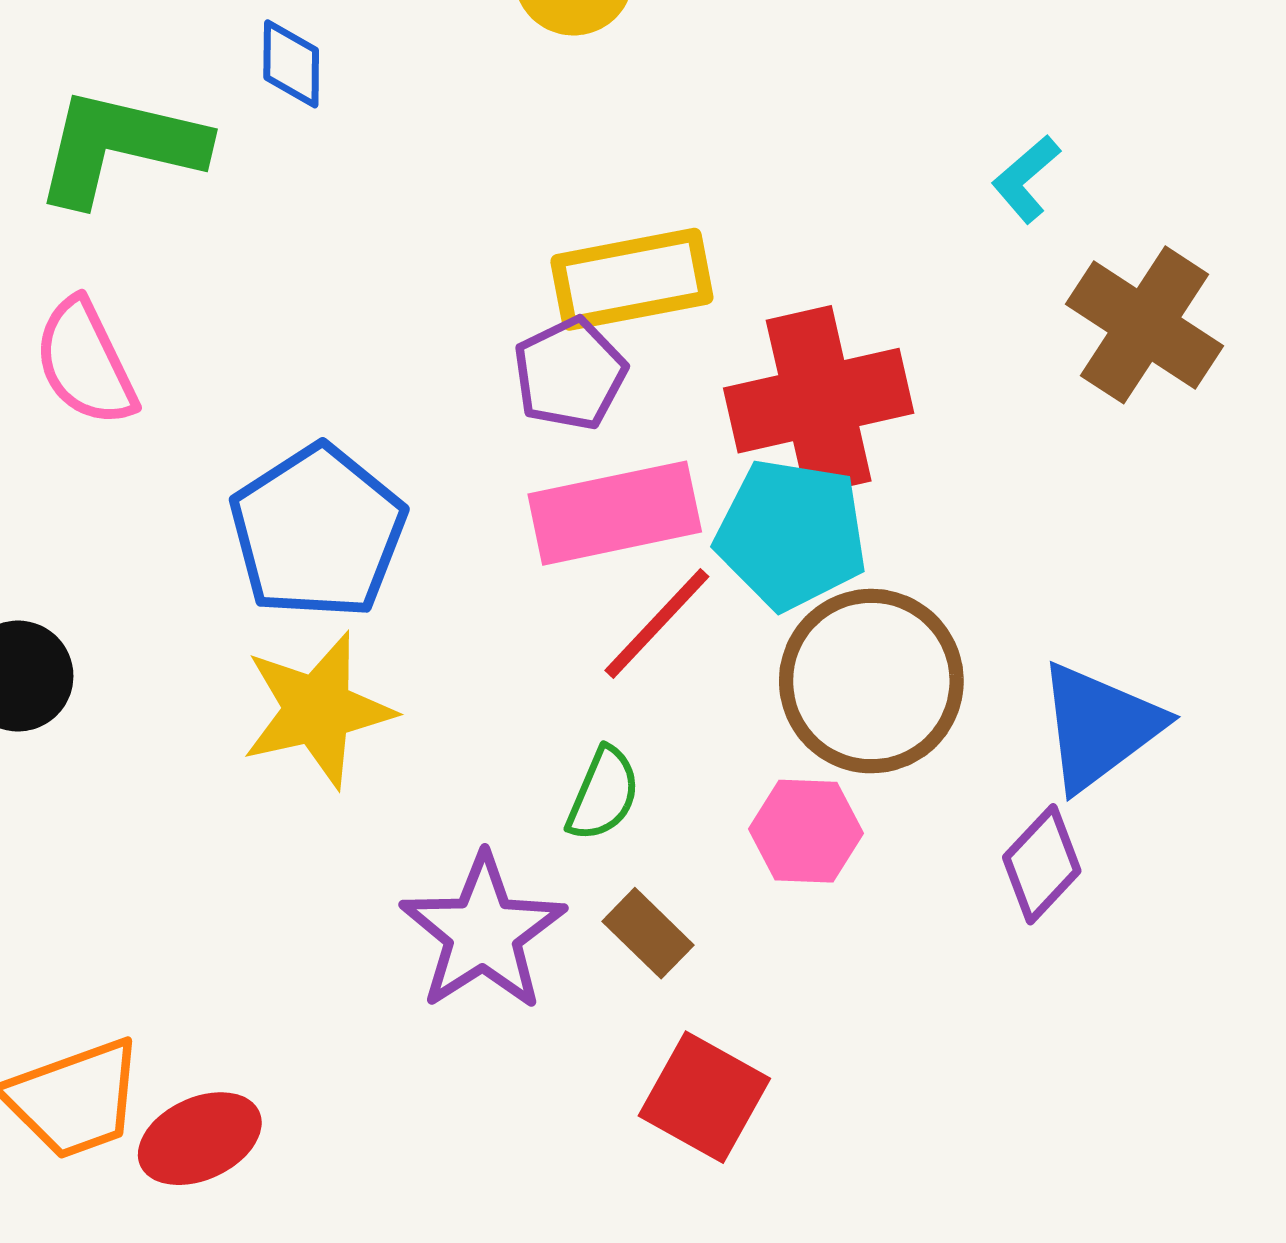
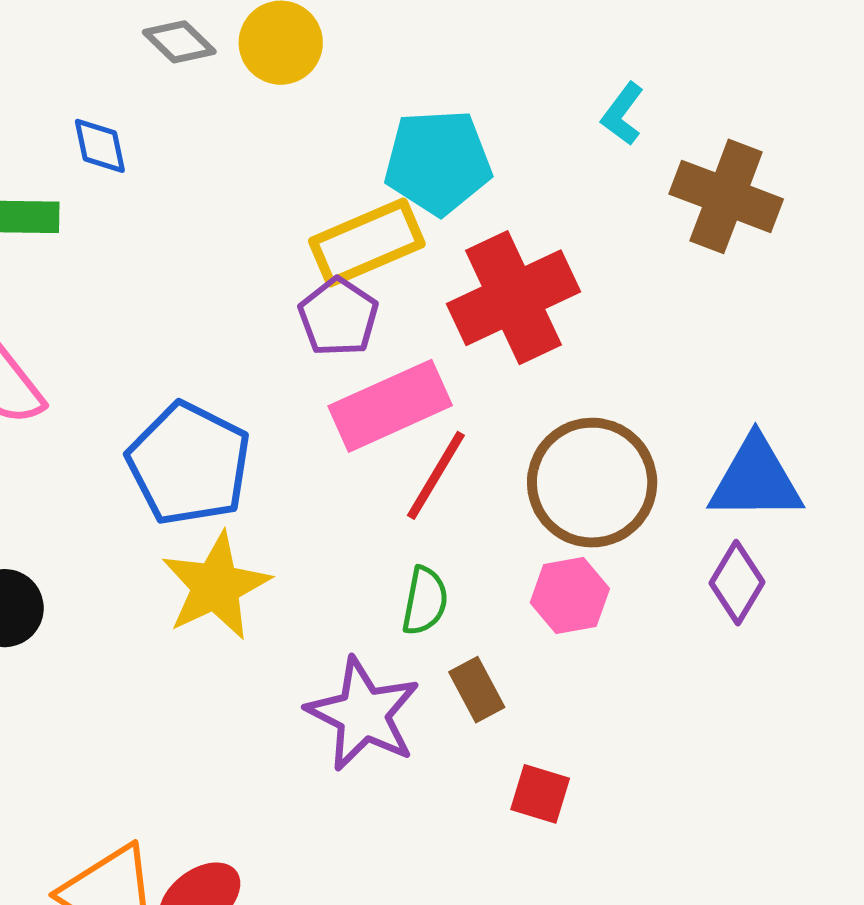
cyan pentagon: (791, 534) -> (438, 162), moved
blue triangle: (1099, 727) -> (756, 479), turned 49
brown rectangle: (648, 933) -> (477, 690), turned 30
red square: (704, 1097) -> (540, 794), size x0.7

